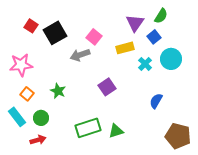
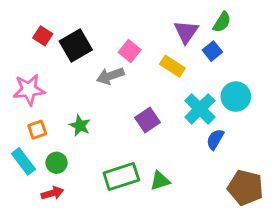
yellow rectangle: (125, 48) -> (172, 66), turned 48
cyan circle: (171, 59) -> (236, 97), moved
cyan cross: (145, 64) -> (200, 109), moved, size x1.6
orange square: (27, 94) -> (37, 130), turned 32

